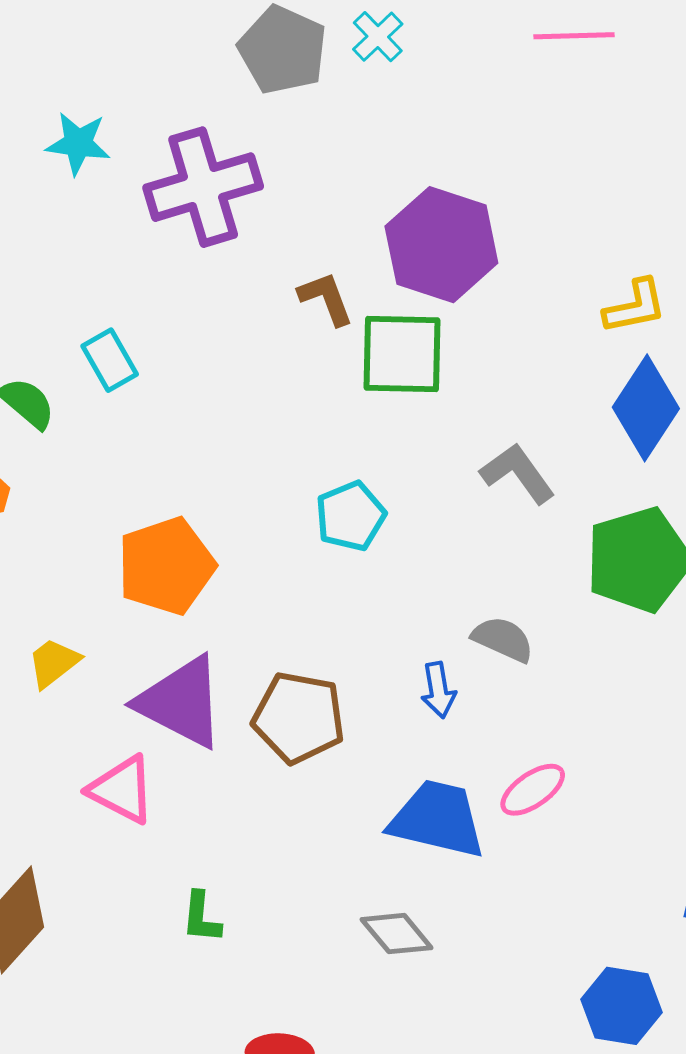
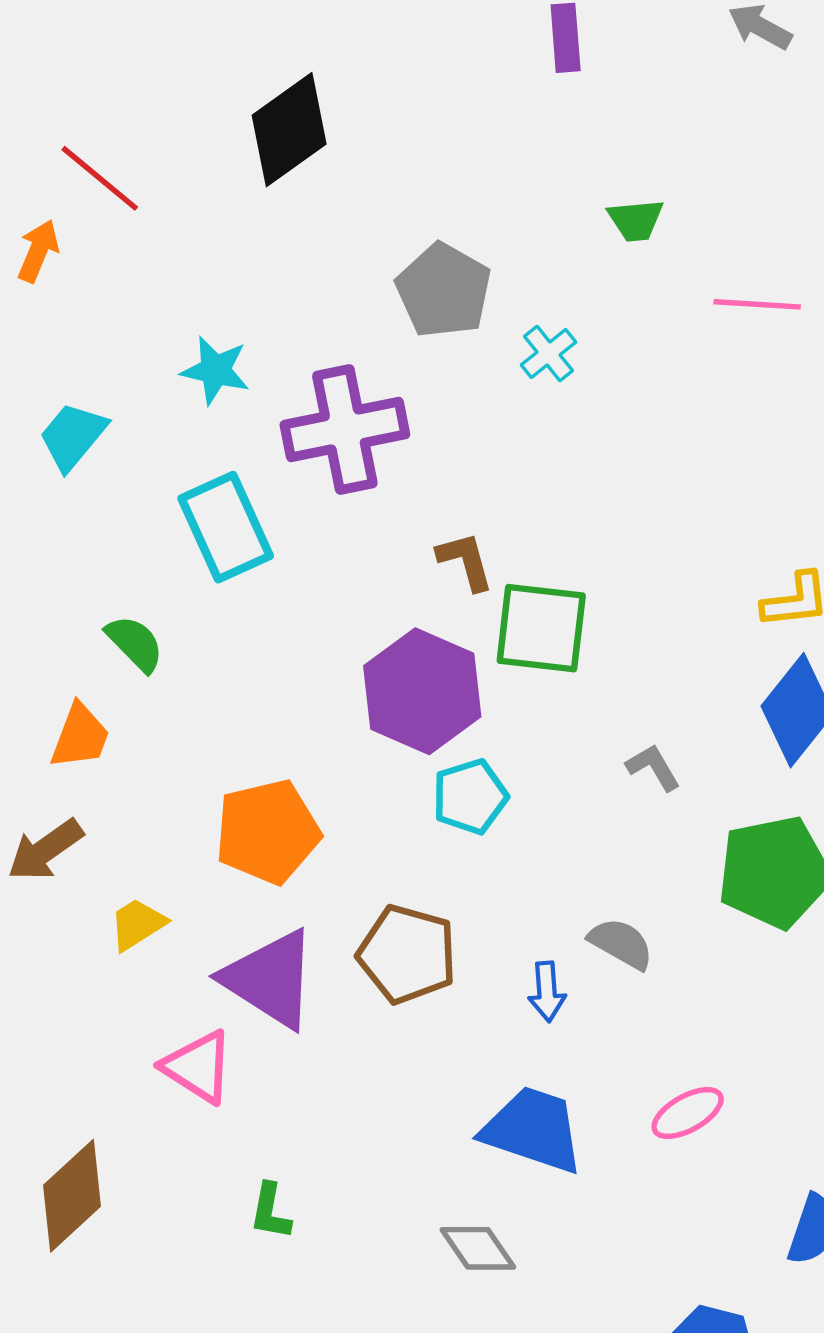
cyan cross: (378, 37) -> (549, 354), moved
purple hexagon: (441, 245) -> (422, 691), moved
cyan rectangle: (110, 360) -> (226, 527), moved, size x1.6
gray L-shape: (518, 473) -> (653, 767), size x0.7
brown pentagon: (299, 718) -> (407, 954), moved
pink ellipse: (533, 790) -> (688, 1113), moved

